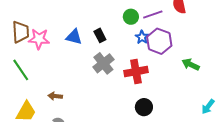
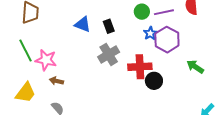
pink star: (39, 39) -> (46, 60), moved
black circle: (144, 107) -> (154, 81), moved

